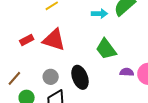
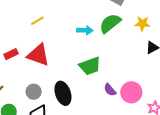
green trapezoid: (106, 49) -> (90, 66), turned -75
purple semicircle: (127, 72) -> (110, 90), turned -136

